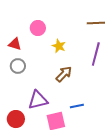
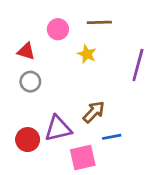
brown line: (96, 23) -> (99, 22), moved
brown arrow: (64, 74) -> (94, 112), moved
red circle: (16, 119) -> (28, 140), moved

